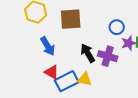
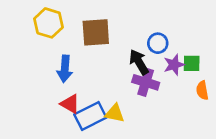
blue arrow: (48, 46) -> (65, 69), turned 36
black arrow: (88, 53) -> (139, 62), moved

